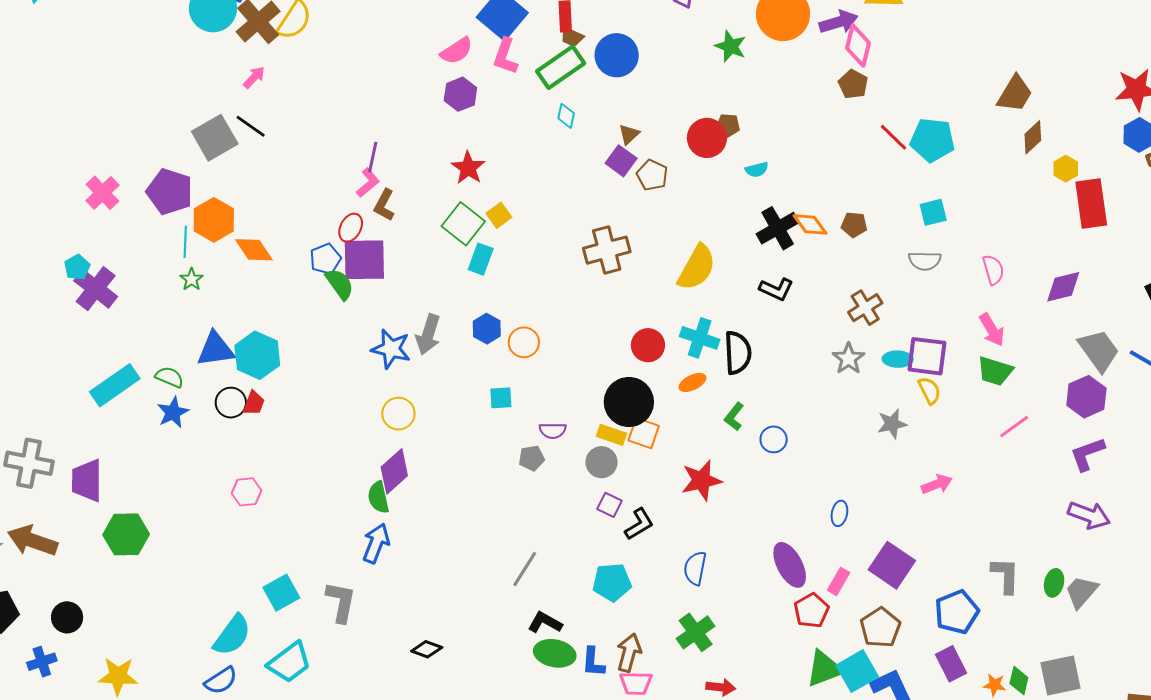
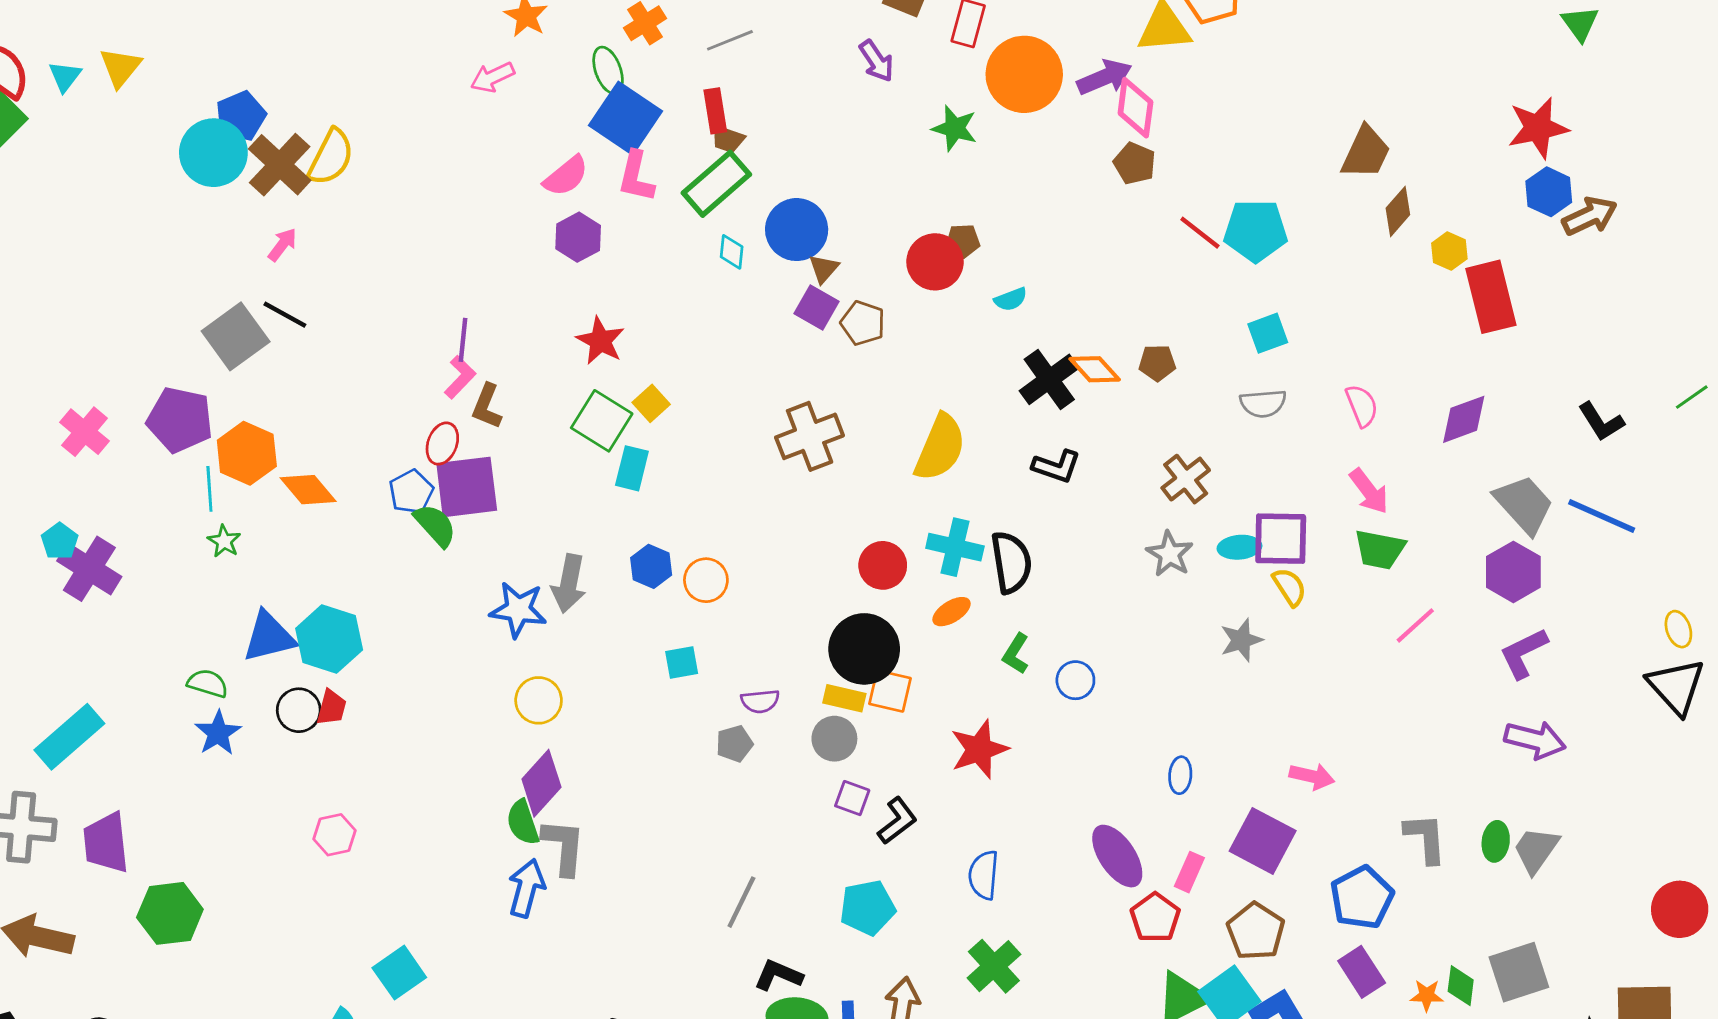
blue circle: (617, 55) -> (797, 230), moved
cyan rectangle: (115, 385) -> (69, 737), moved
pink arrow: (937, 484) -> (1312, 776), moved, turned 40
gray L-shape: (341, 602) -> (564, 847), moved

